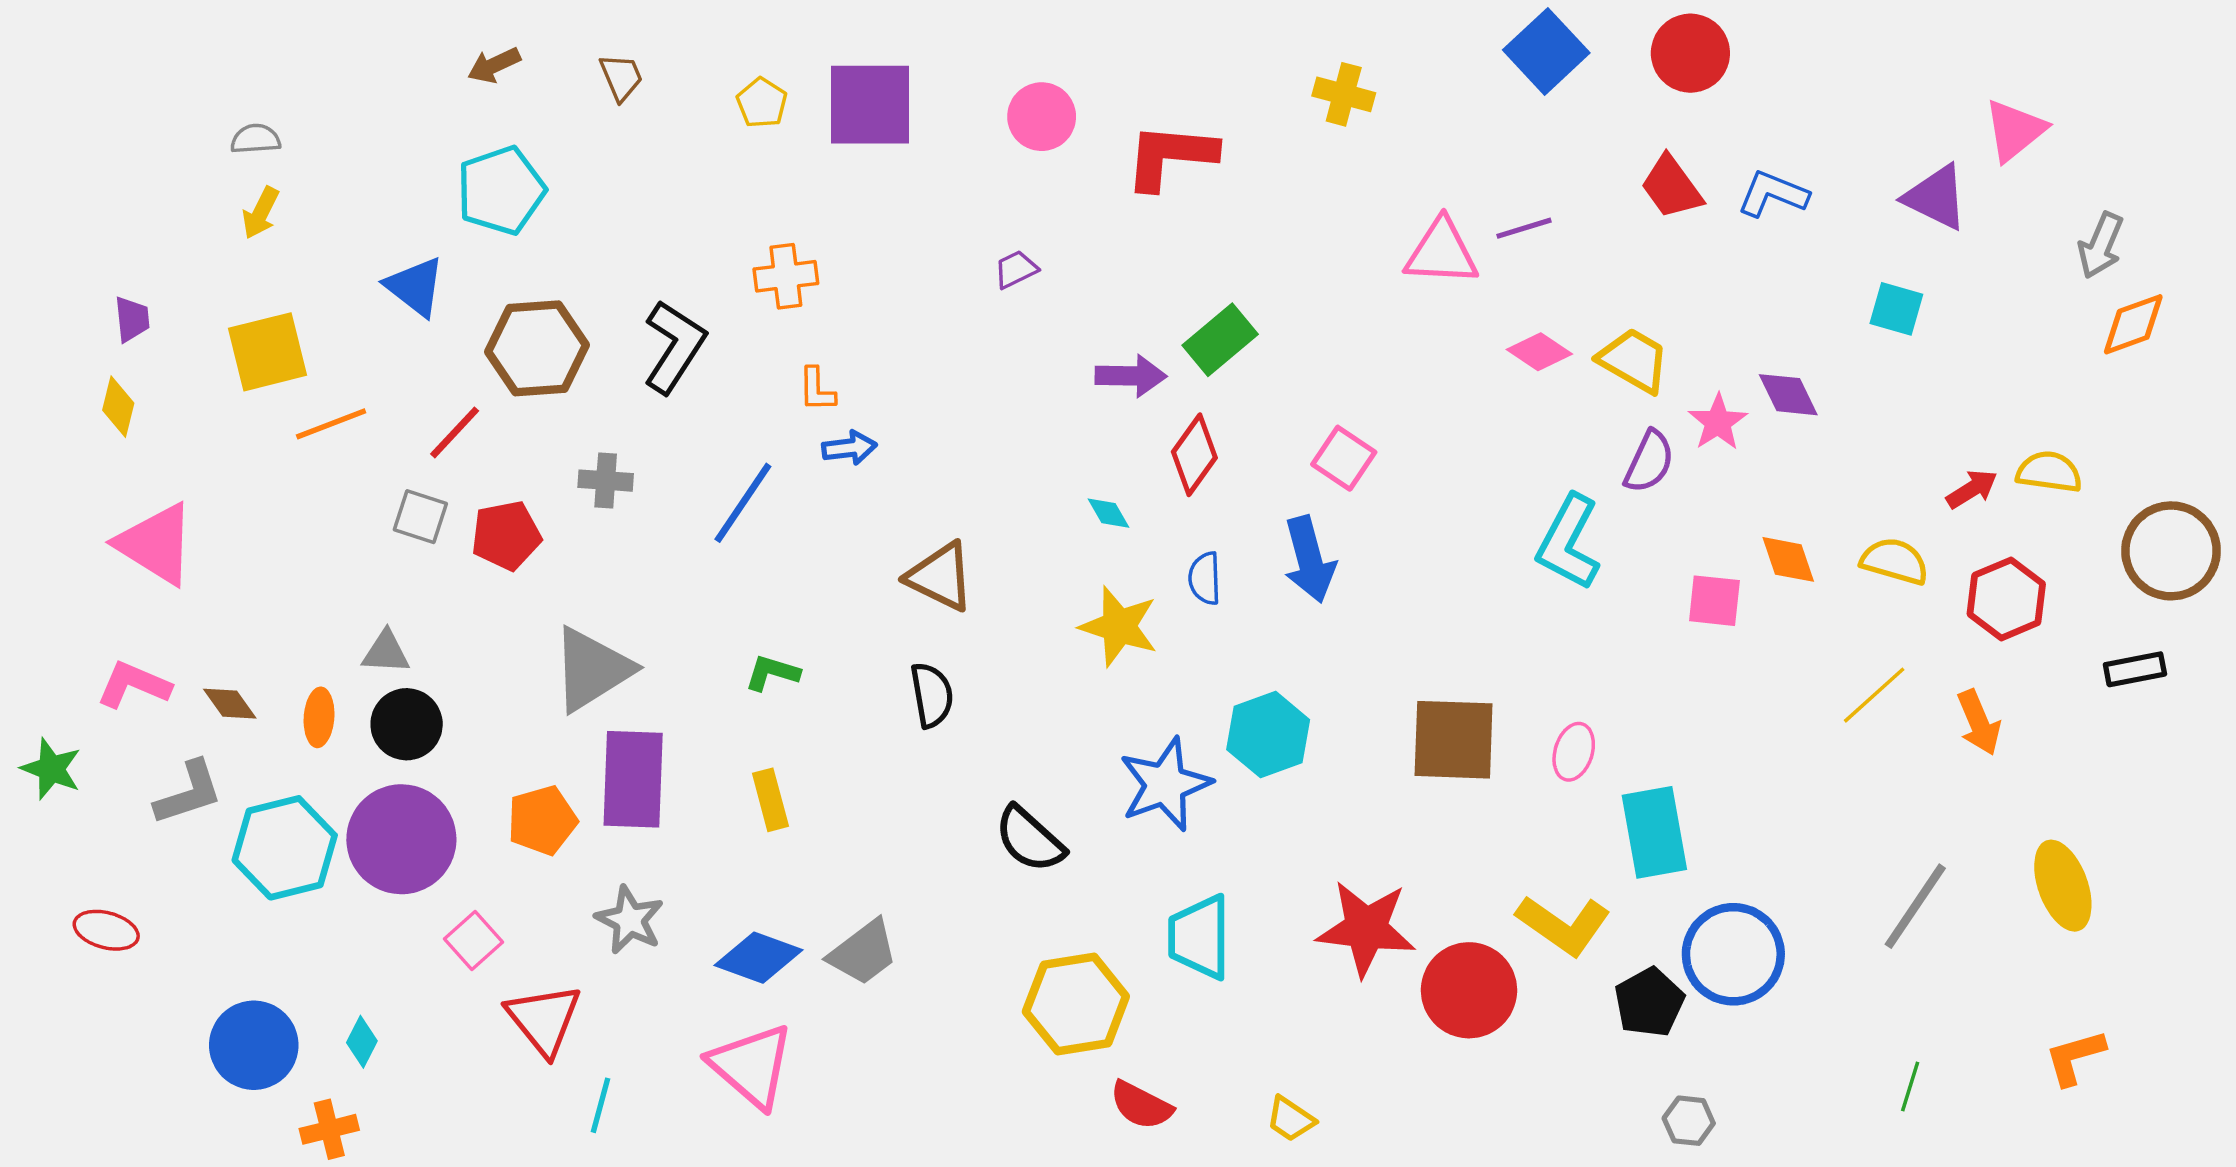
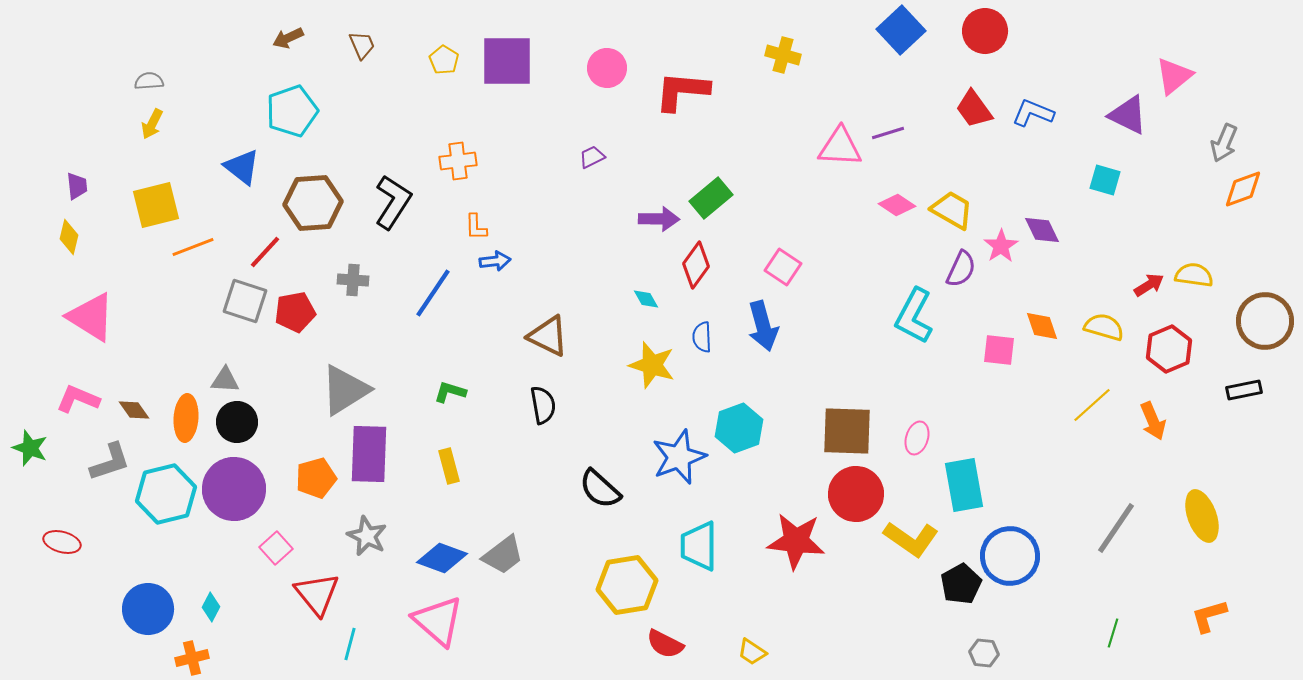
gray square: (420, 517) -> (245, 301), size x1.4
orange ellipse: (319, 717) -> (186, 418), size x1.4
red circle: (1469, 990) -> (856, 494), moved

